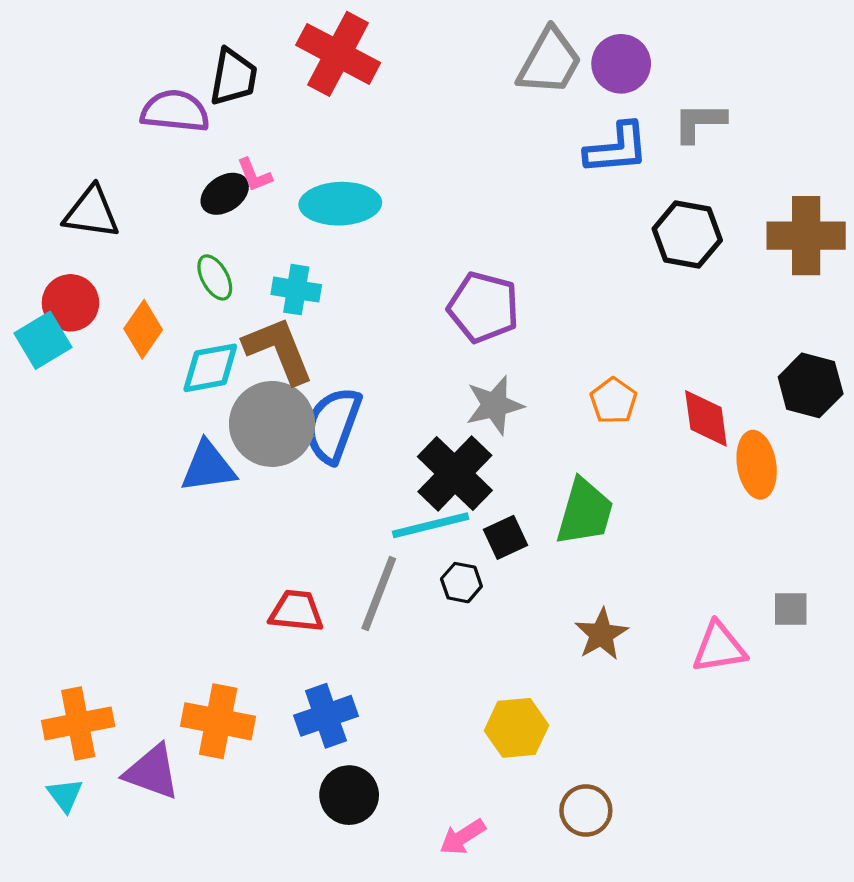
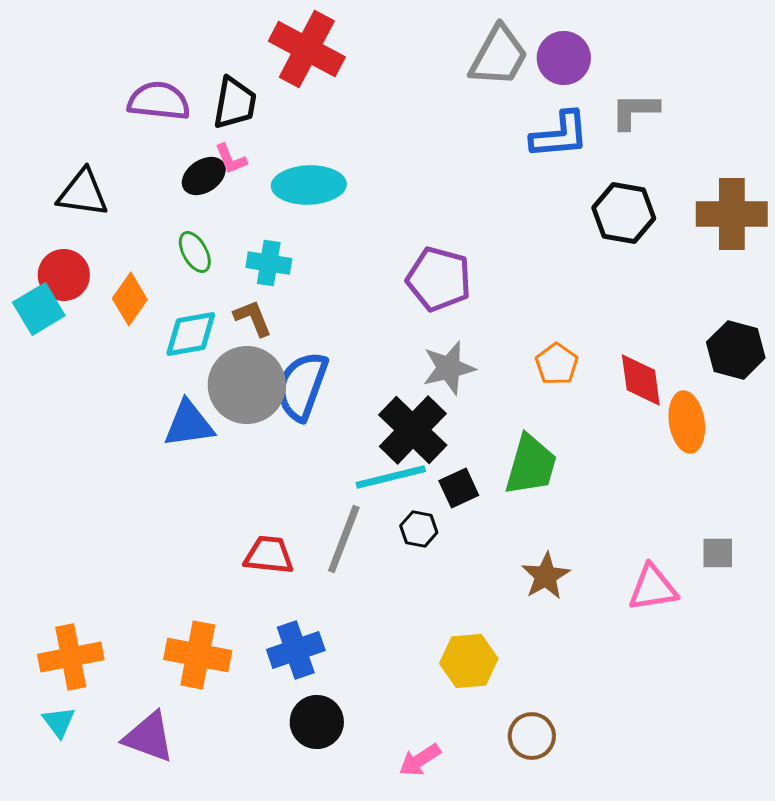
black trapezoid: (233, 77) -> (235, 103), moved
brown L-shape: (279, 350) -> (253, 318), size x0.6
purple triangle: (152, 772) -> (149, 737), moved

